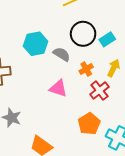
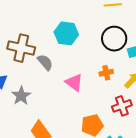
gray semicircle: (62, 54) -> (45, 62), moved
red cross: (99, 91) -> (122, 106), moved

